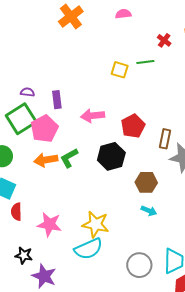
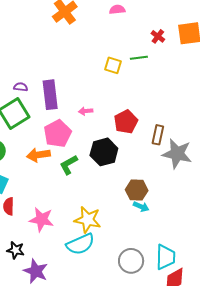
purple rectangle: (57, 100) -> (50, 95), size x1.6
pink arrow: (93, 116) -> (86, 111), size x0.6
pink pentagon: (44, 129) -> (57, 134), moved
green L-shape: (69, 158) -> (69, 165), moved
brown hexagon: (146, 182) -> (137, 190), moved

